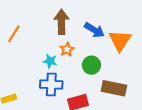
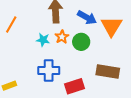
cyan star: (50, 61) -> (43, 40), moved
green circle: (91, 65) -> (81, 42), moved

